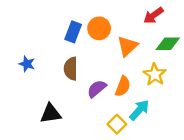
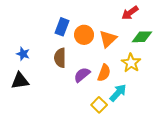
orange circle: (99, 28) -> (84, 35), moved
black triangle: (51, 114) -> (20, 81), moved

